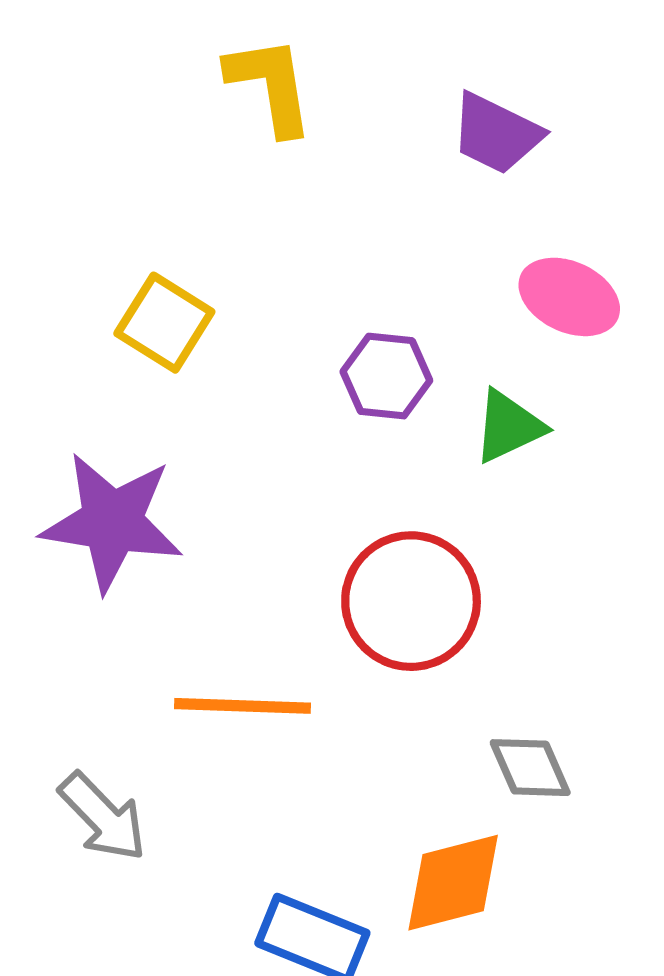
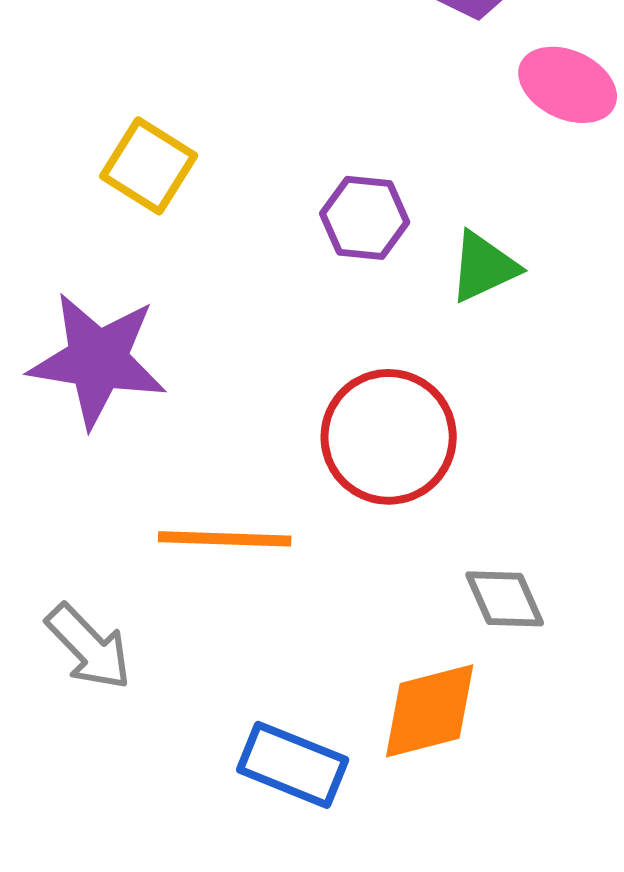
pink ellipse: (569, 297) -> (568, 85), moved

